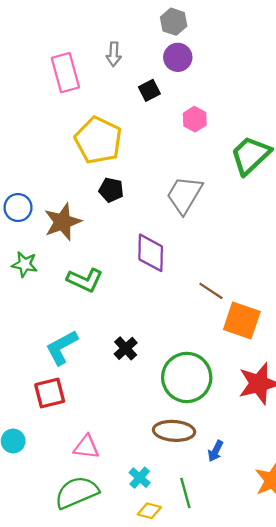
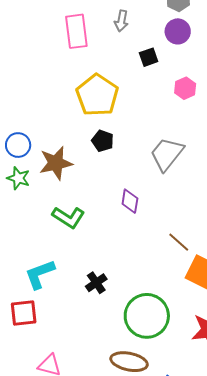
purple diamond: (151, 253) -> (130, 201), size x0.7
green star: (25, 264) -> (18, 178), moved

